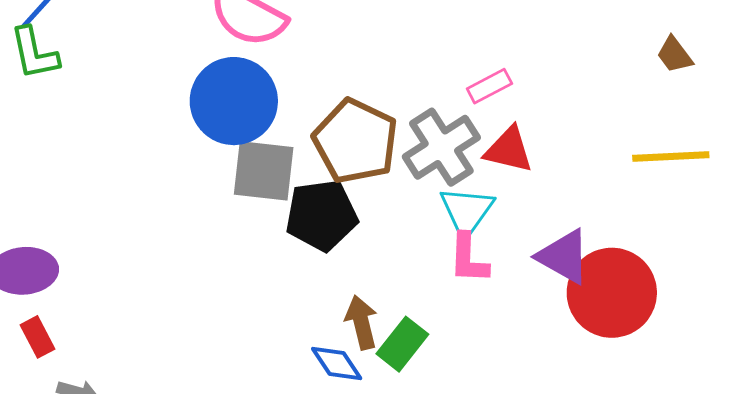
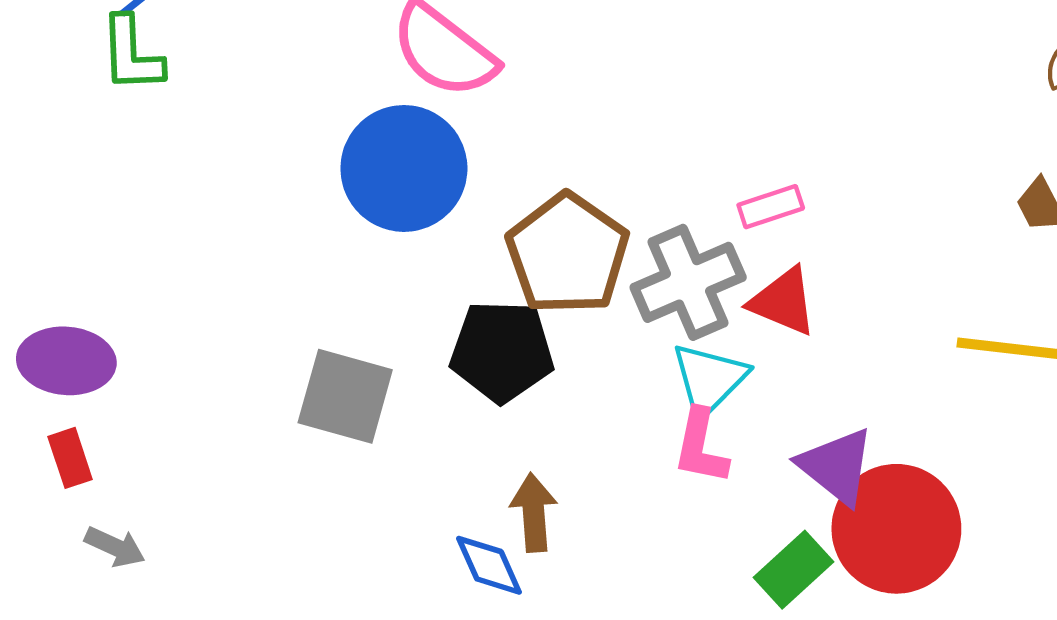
gray square: (264, 171) -> (345, 396), moved
green rectangle: (402, 344) -> (793, 570), moved

